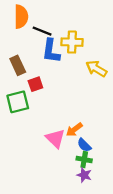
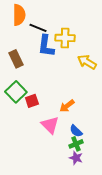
red square: (35, 84) -> (32, 101), moved
green square: (18, 102) -> (16, 92), turned -30
orange arrow: (74, 130) -> (67, 106), moved
green cross: (84, 160) -> (76, 144), turned -32

